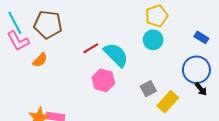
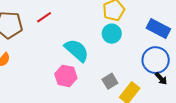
blue rectangle: (201, 37) -> (158, 28), size x1.6
red line: (91, 48) -> (44, 17), moved

